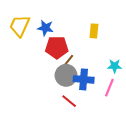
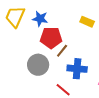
yellow rectangle: (94, 31) -> (87, 22), turned -72
gray circle: (66, 75) -> (38, 65), moved

